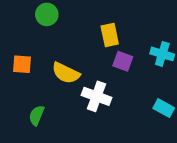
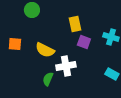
white cross: (96, 96) -> (66, 66), turned -30
green semicircle: (37, 115) -> (48, 79), moved

